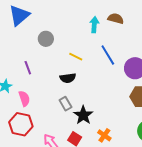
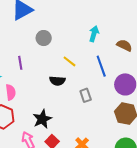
brown semicircle: (116, 18) -> (124, 45), moved
gray rectangle: (65, 104) -> (86, 95), moved
black star: (83, 115) -> (42, 119), moved

